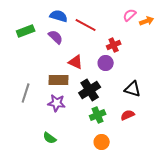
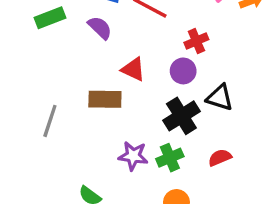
black triangle: (133, 89) -> (220, 98), moved
black cross: (90, 90) -> (181, 116), moved
purple star: (57, 103) -> (133, 156), moved

